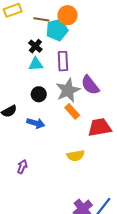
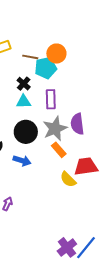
purple semicircle: (90, 85) -> (77, 124), turned 30
black circle: (39, 94) -> (26, 132), size x1.5
yellow semicircle: (76, 156) -> (68, 179), moved, turned 54

